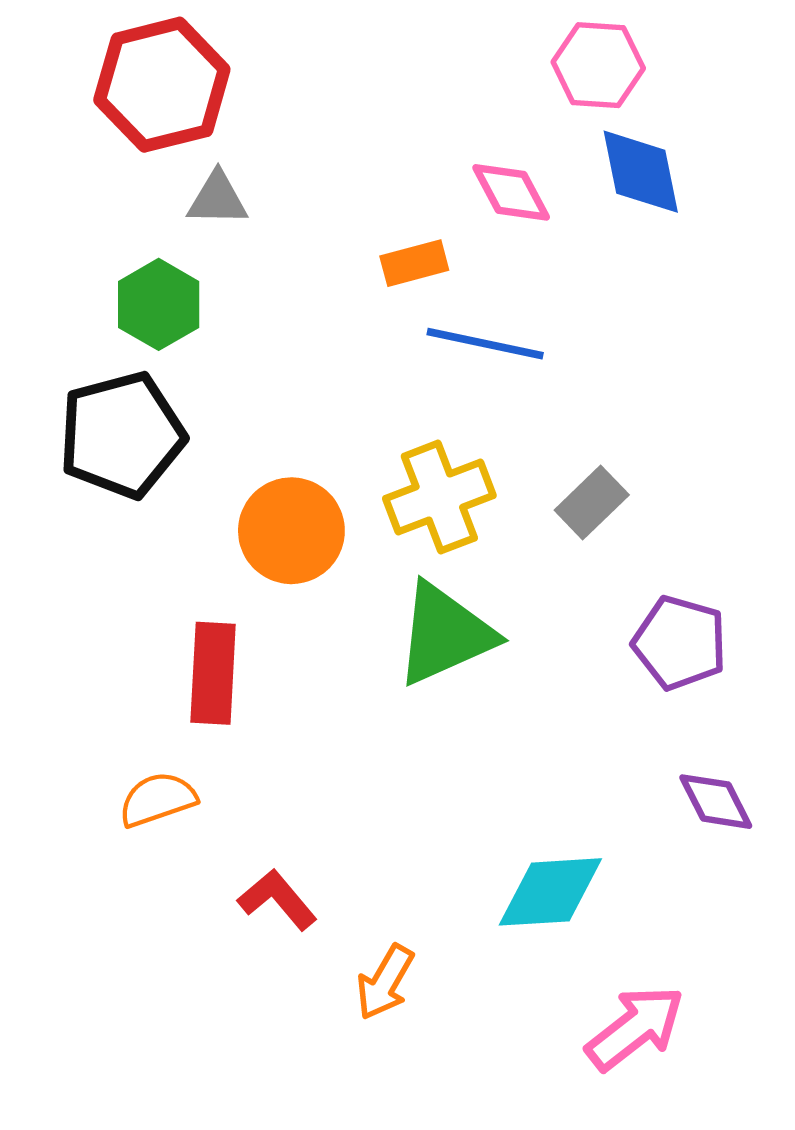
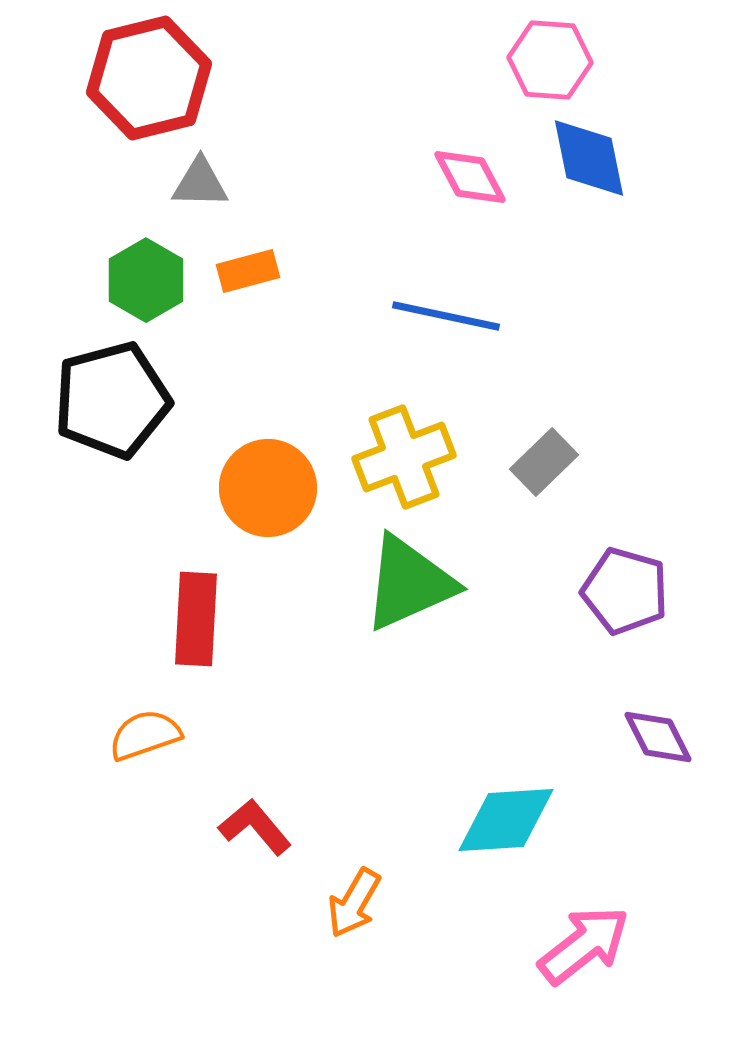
orange rectangle: (414, 263) -> (248, 271), moved

